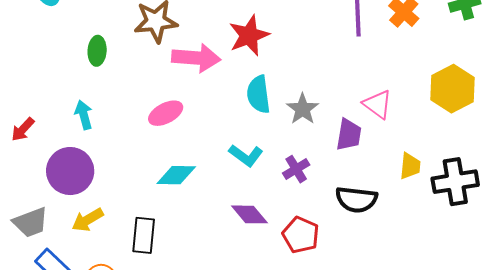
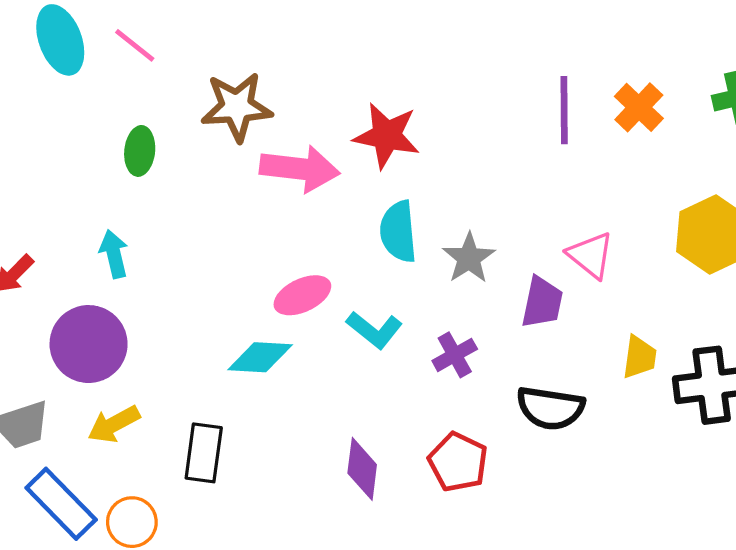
red star: (249, 35) -> (387, 136), turned 30
pink ellipse: (166, 113) -> (302, 295), moved
purple diamond: (250, 214) -> (362, 469), moved, turned 45

